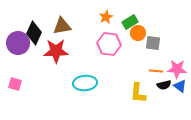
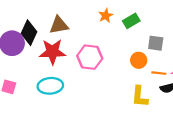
orange circle: (138, 33) -> (139, 60), moved
pink hexagon: (109, 44) -> (90, 57), moved
cyan ellipse: (85, 83) -> (50, 86), moved

